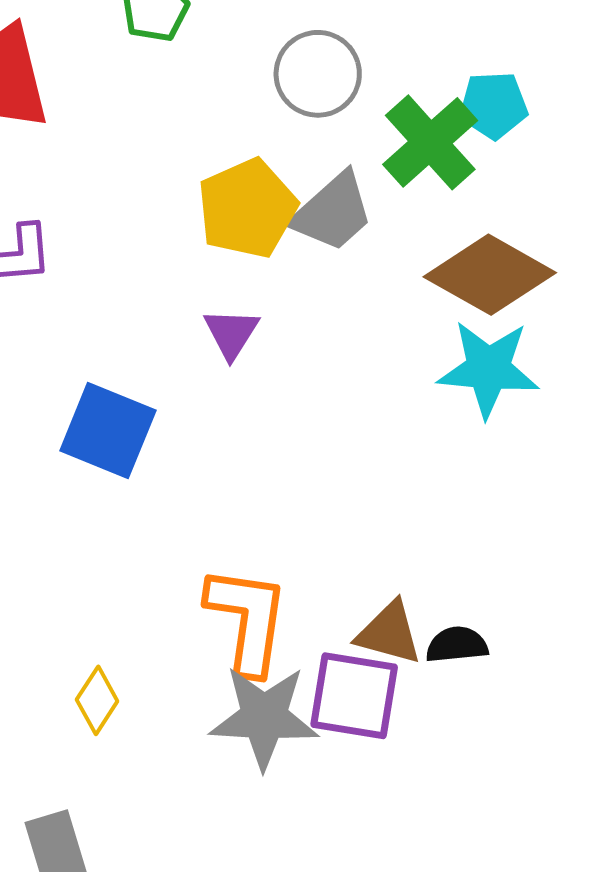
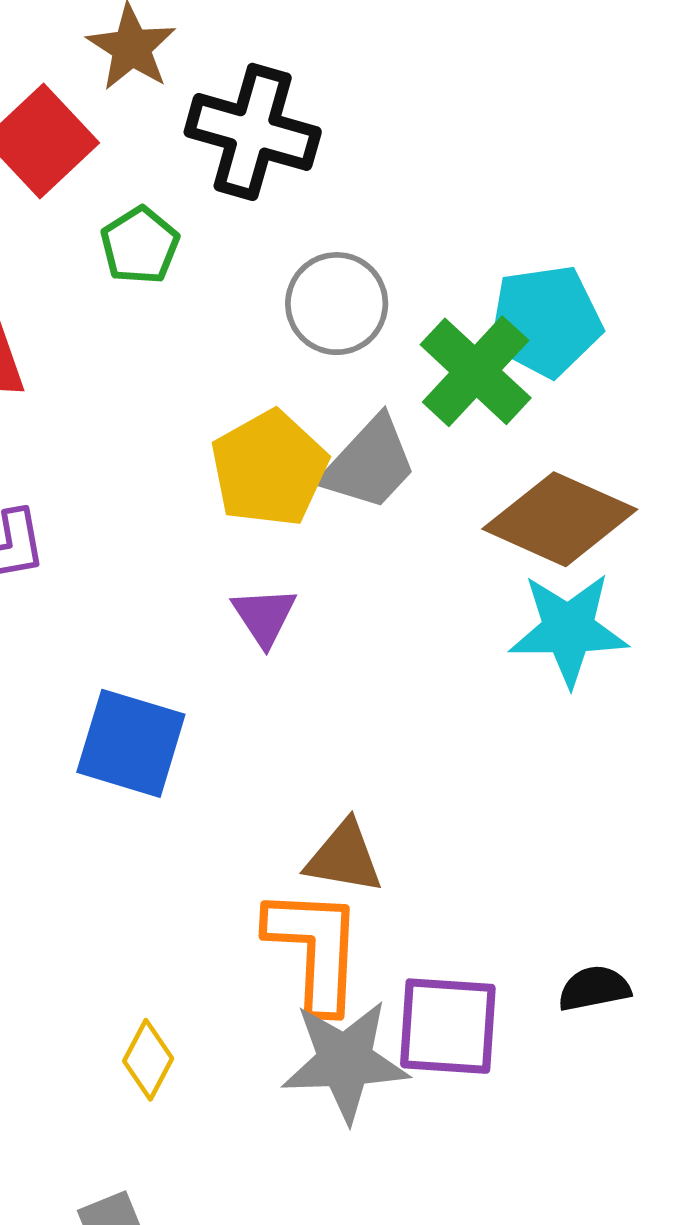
cyan pentagon: (493, 105) -> (545, 321), size x1.4
brown triangle: (389, 633) -> (344, 857), moved
black semicircle: (457, 645) -> (594, 988), moved

